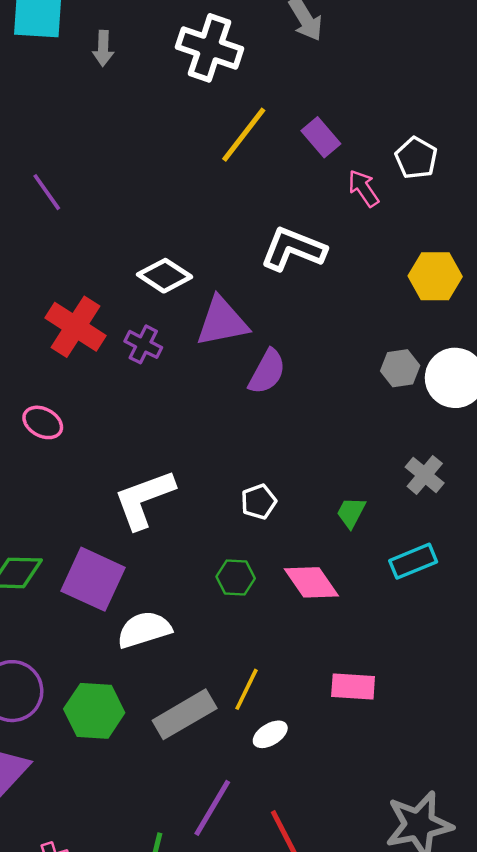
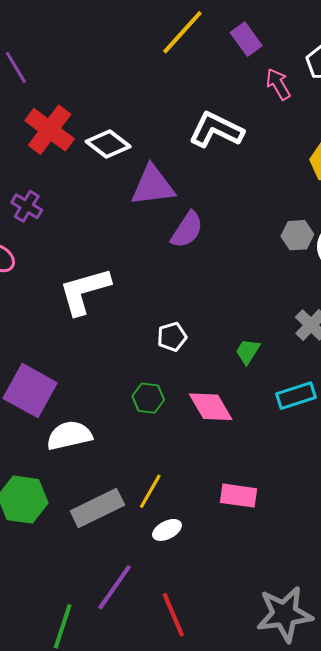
red cross: (76, 327) -> (50, 130), moved
purple cross: (143, 344) -> (27, 206), moved
white L-shape: (144, 499) -> (84, 291), moved

